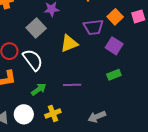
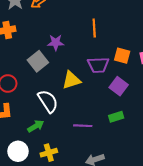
orange square: (115, 17) -> (122, 56), turned -35
white semicircle: (33, 60) -> (48, 101), moved
purple line: (72, 85) -> (83, 126), moved

